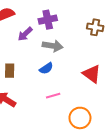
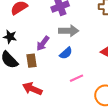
purple arrow: (25, 34) -> (43, 43), moved

